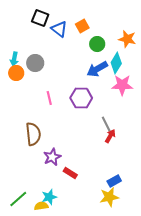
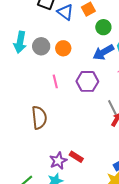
cyan arrow: (14, 59) -> (20, 42), size x1.5
orange circle: (16, 73) -> (63, 48), moved
purple star: (52, 157) -> (58, 161), moved

